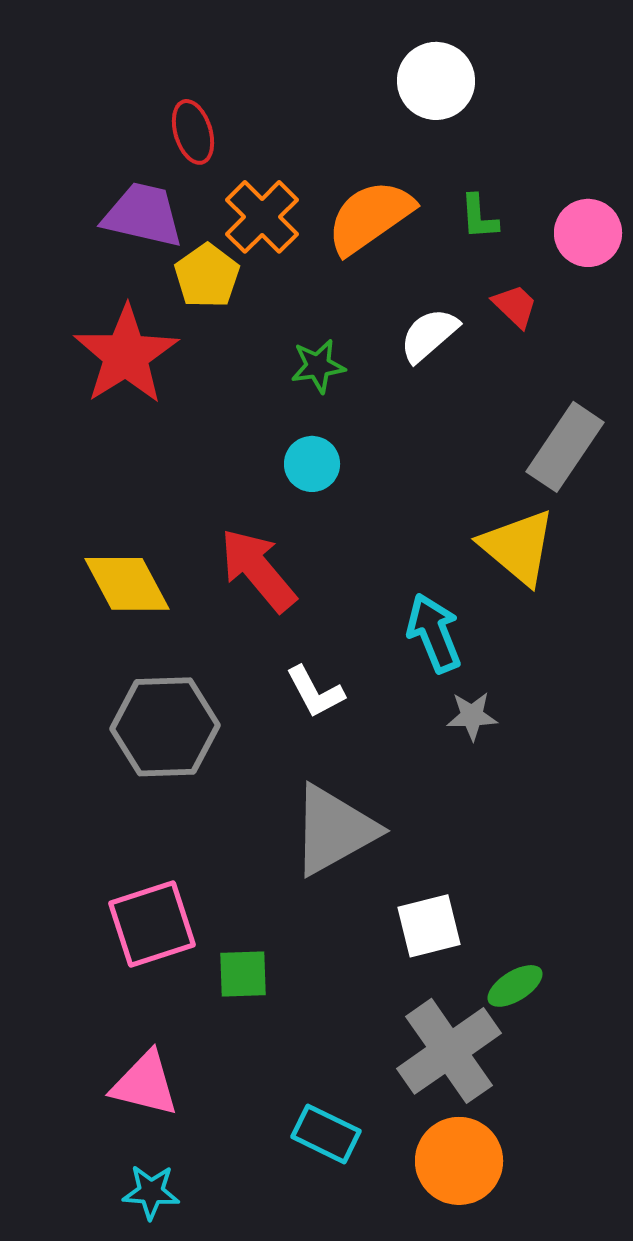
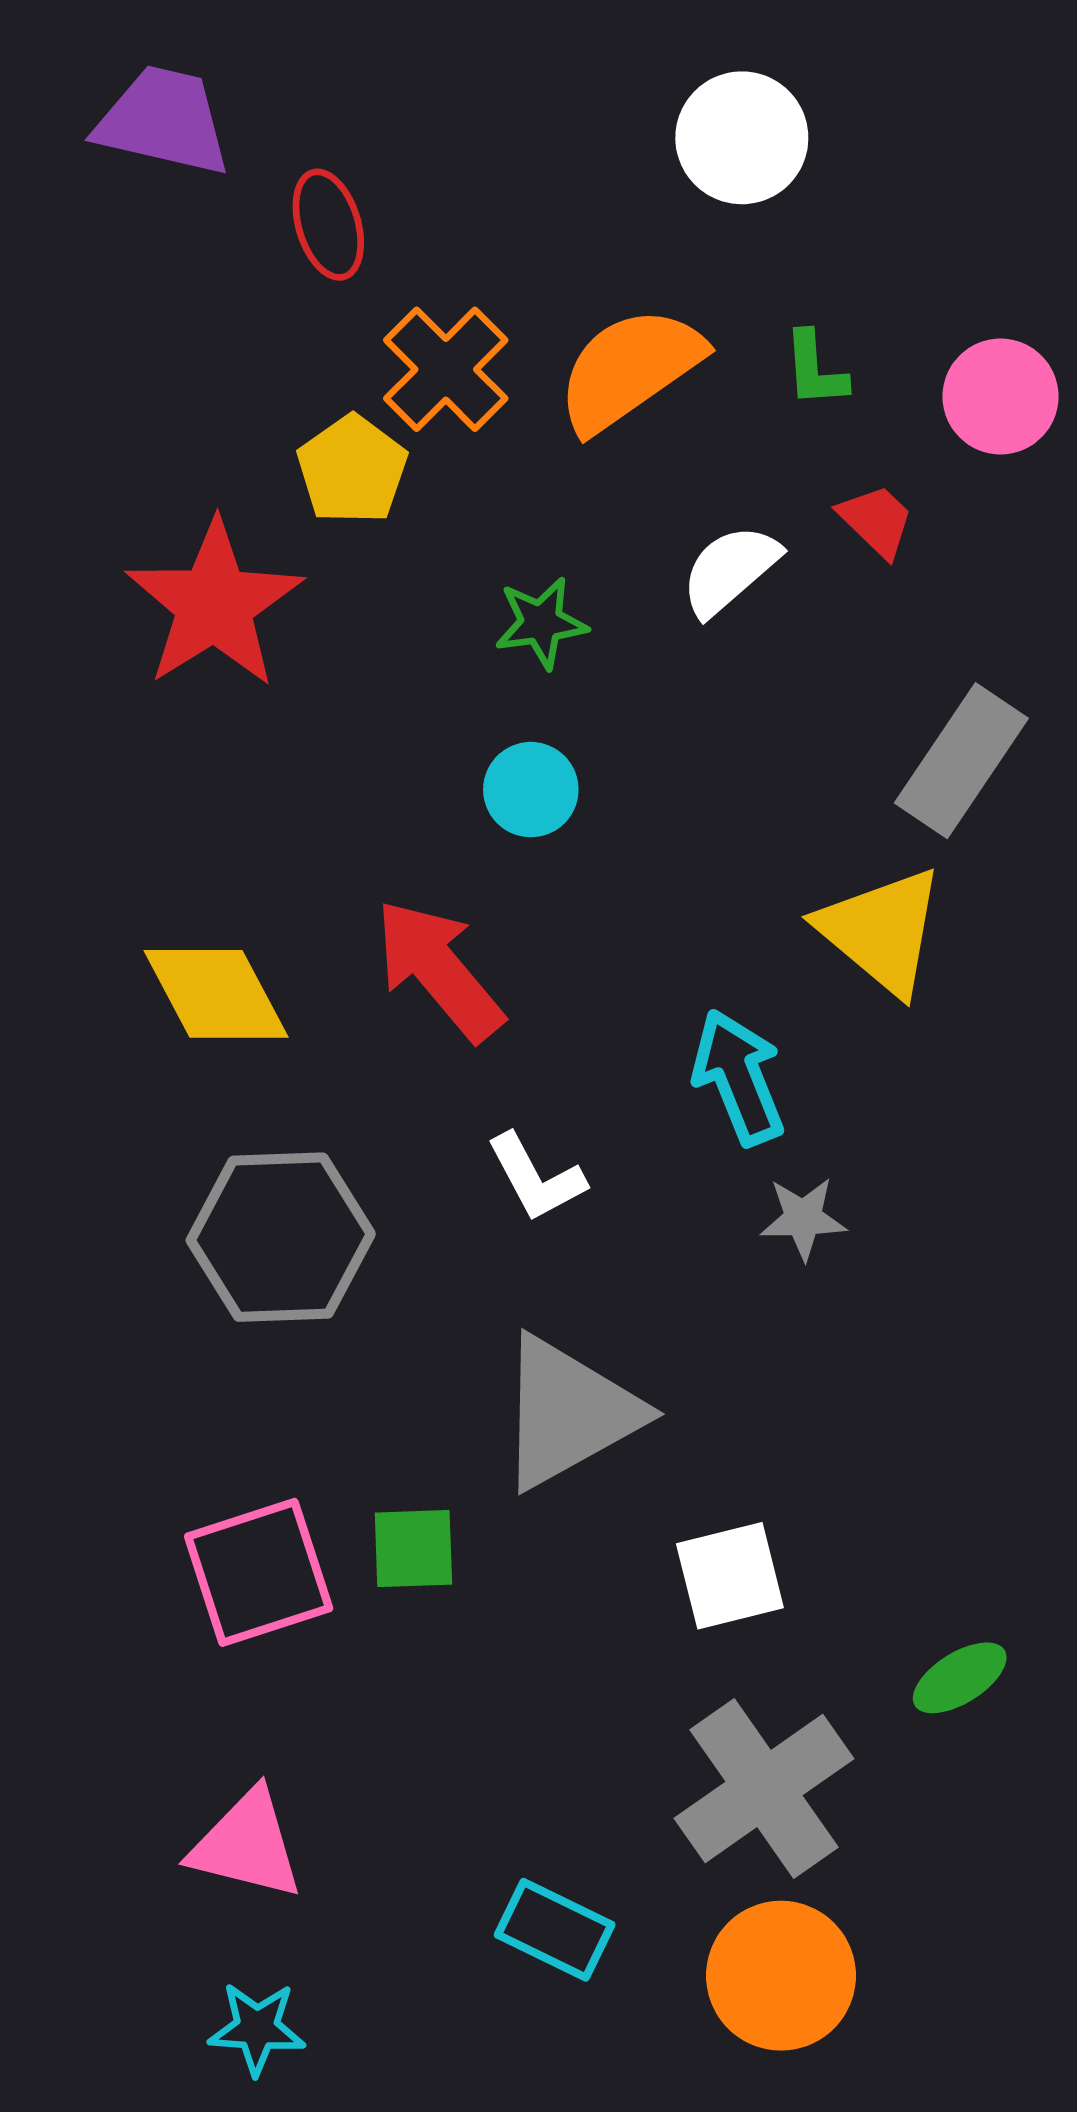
purple trapezoid: (143, 215) -> (163, 121), moved
green square: (243, 974) -> (413, 1549), moved
green ellipse: (515, 986) -> (960, 1678), moved

